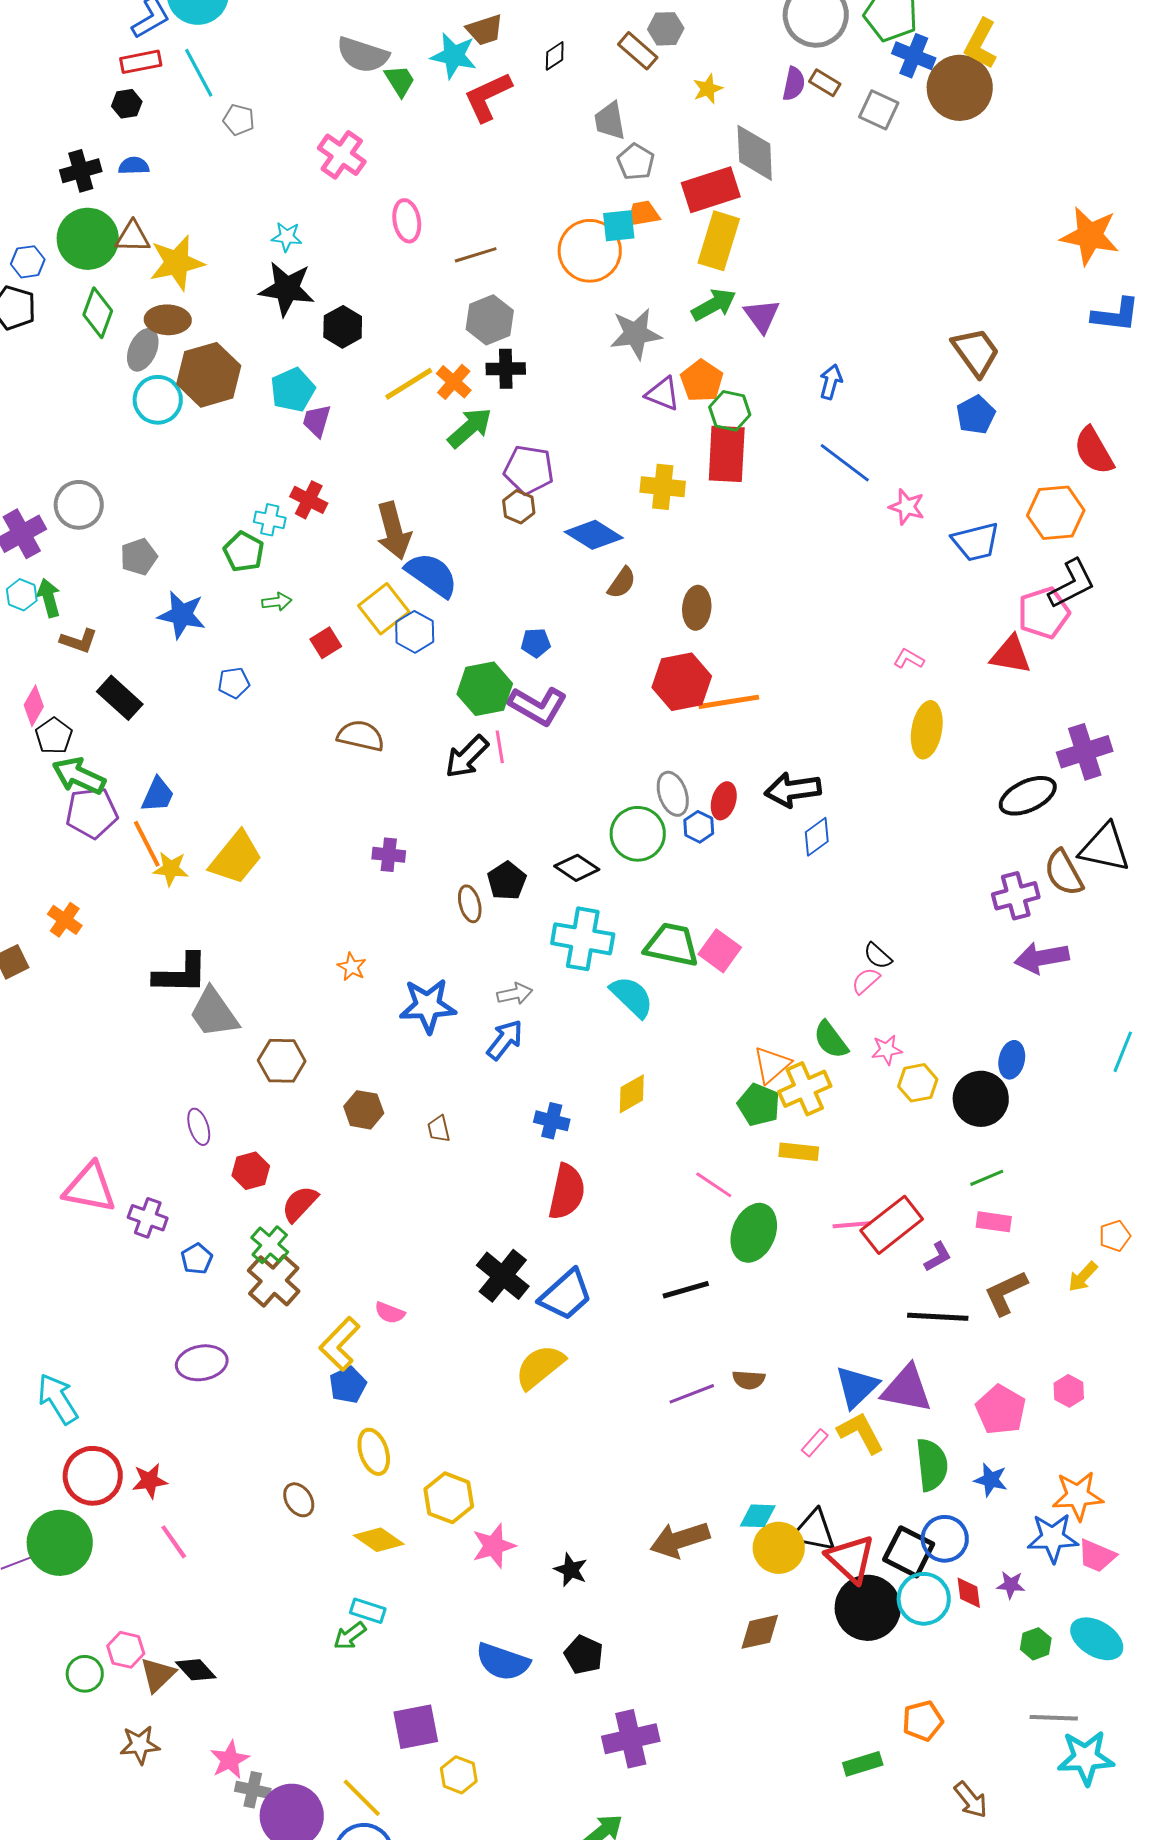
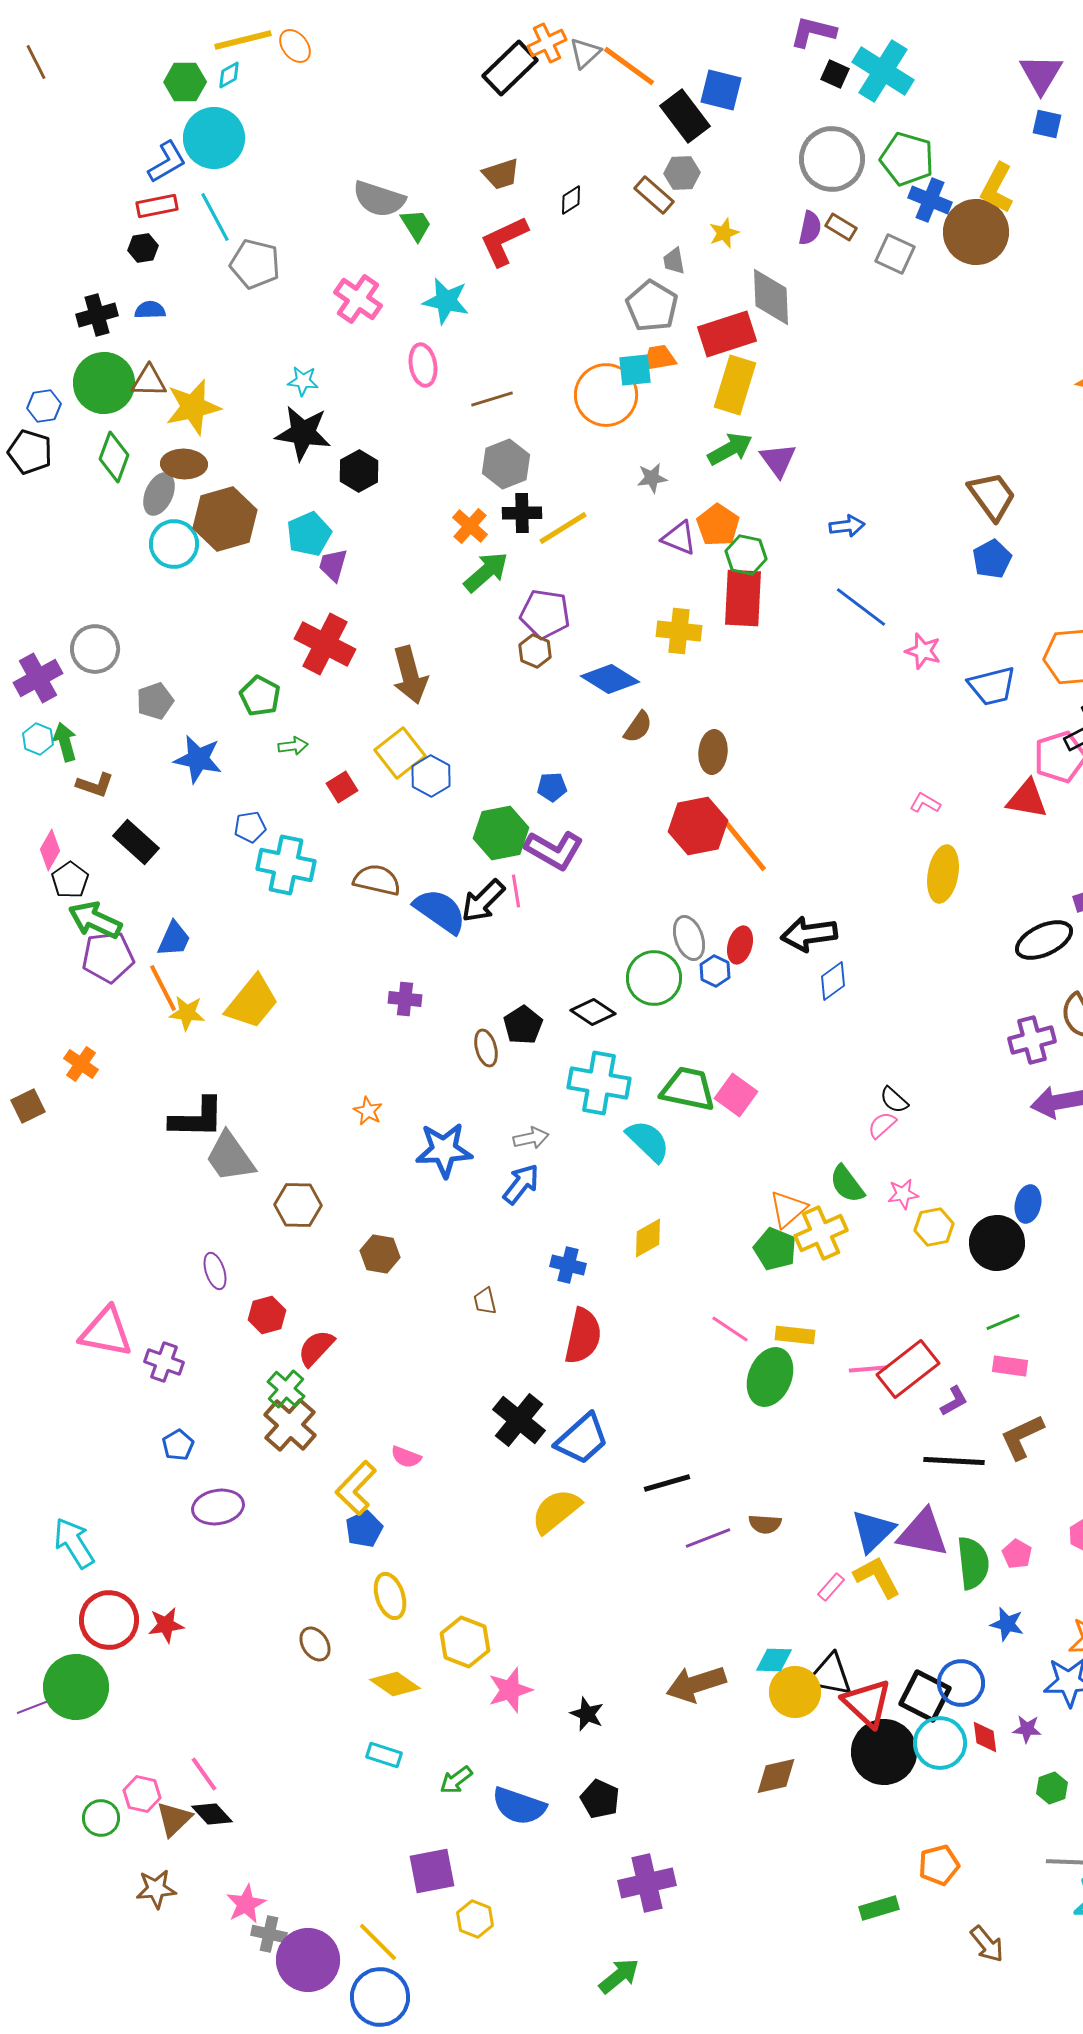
cyan star: (454, 56) -> (446, 301), moved
gray pentagon: (239, 120) -> (255, 264), size x1.6
gray trapezoid: (610, 121) -> (674, 261), moved, size x0.7
gray pentagon: (636, 162) -> (652, 306), size x1.4
gray star: (636, 334) -> (652, 478), size x0.6
blue arrow: (831, 382) -> (847, 526), turned 68
yellow line: (409, 384) -> (563, 528), moved
red cross: (309, 500) -> (325, 644), size x1.6
cyan cross: (270, 520) -> (286, 865), moved, size x1.8
blue semicircle: (432, 575) -> (440, 911), moved
orange line: (729, 702) -> (745, 846), turned 60
brown trapezoid: (439, 1129) -> (485, 1301), moved
yellow rectangle: (799, 1152) -> (795, 1335), moved
blue pentagon: (197, 1259) -> (178, 1445), moved
black line: (686, 1290) -> (667, 1483), moved
pink pentagon: (1001, 1410) -> (1017, 1554), size x0.6
green semicircle: (932, 1465) -> (973, 1563), moved
pink line: (174, 1542) -> (204, 1774), moved
green arrow: (350, 1636) -> (456, 1780), moved

